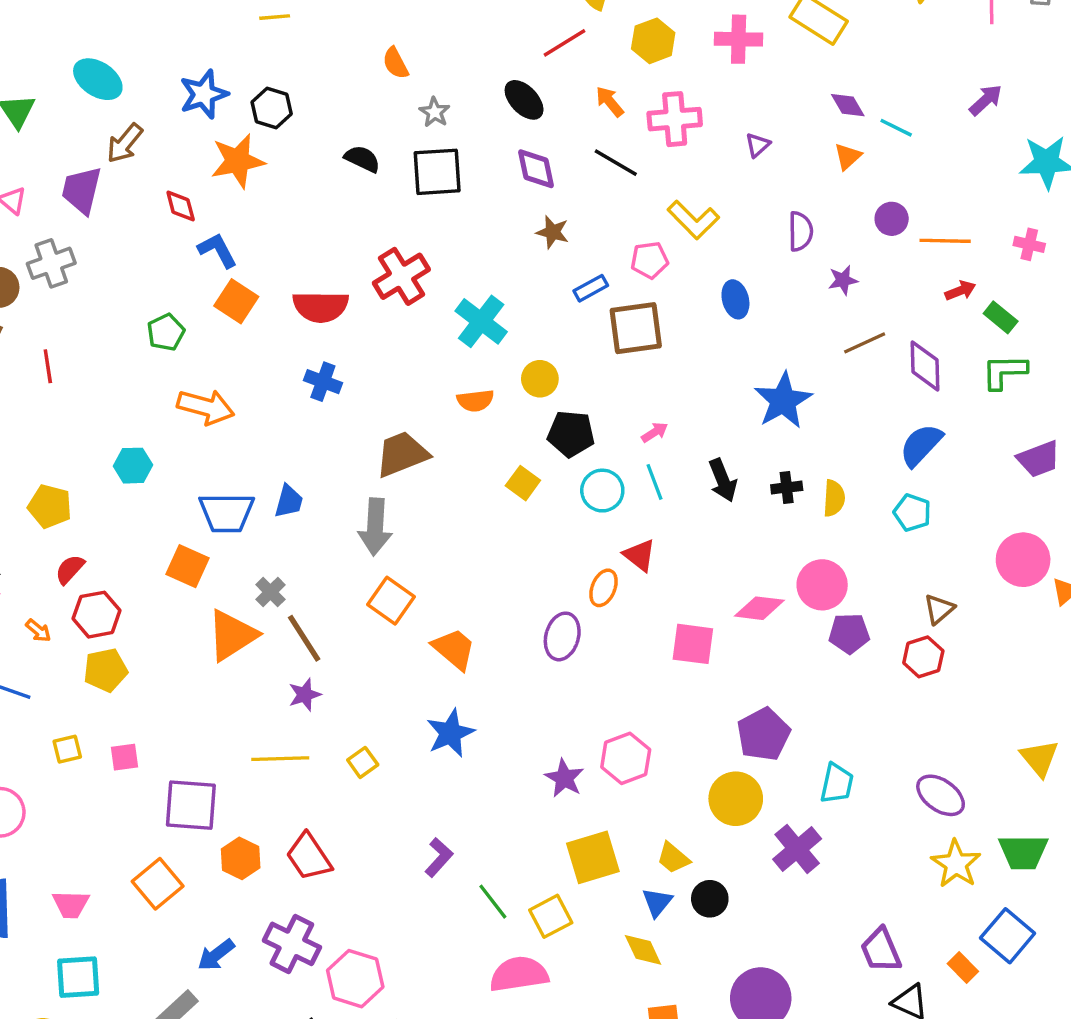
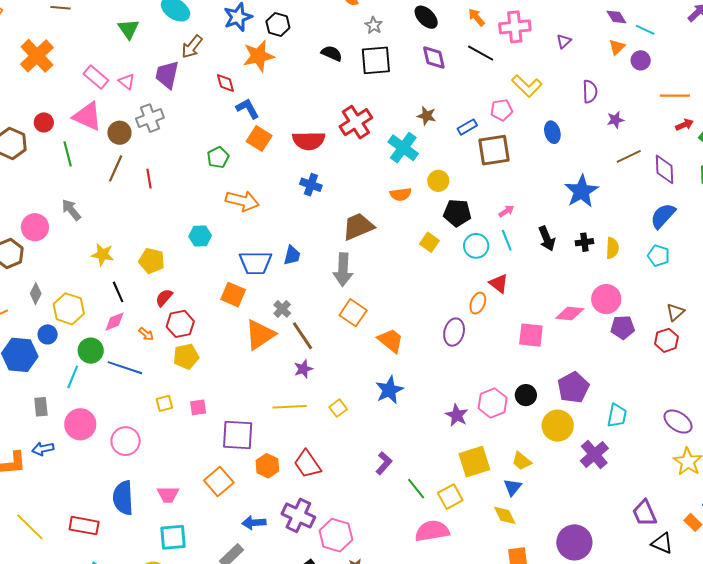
purple circle: (892, 219) -> (641, 60), moved
brown star: (553, 232) -> (427, 116), moved
black circle: (710, 899) -> (526, 395), moved
blue arrow: (216, 955) -> (254, 523), turned 35

